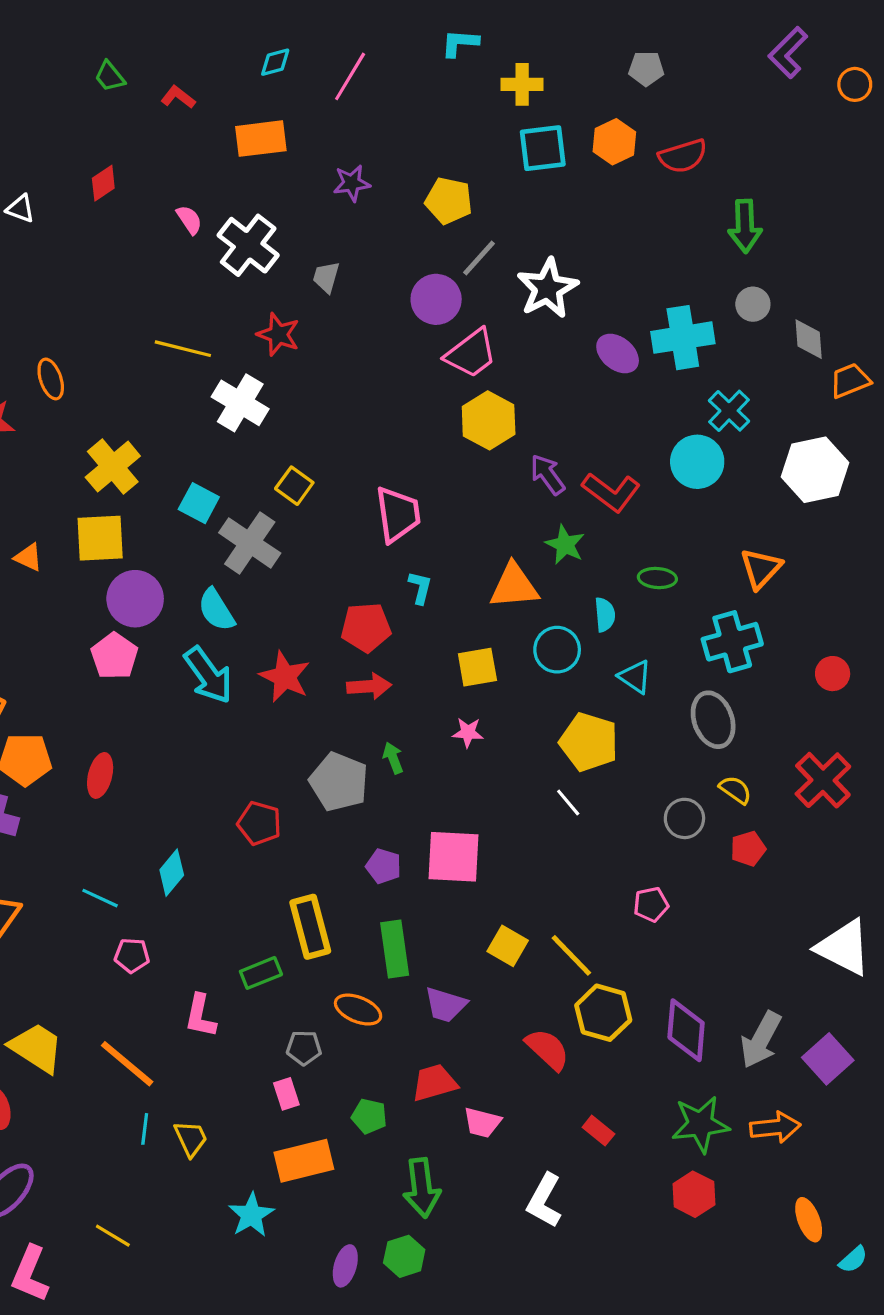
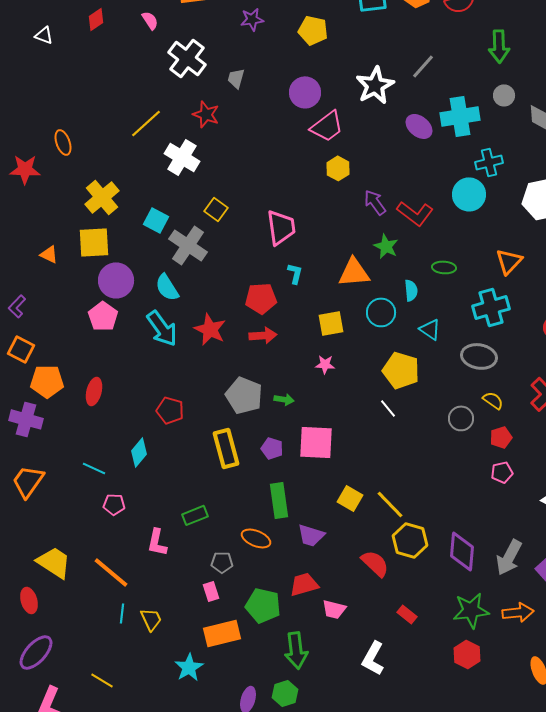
pink semicircle: (189, 220) -> (150, 20), moved
gray line: (479, 258) -> (423, 66), moved
yellow line: (183, 349) -> (146, 123), turned -56
cyan cross: (729, 411) -> (489, 162), turned 32
yellow hexagon: (489, 420) -> (338, 168), size x0.7
gray ellipse: (713, 720) -> (479, 356), turned -60
green arrow: (393, 758) -> (284, 399), moved, turned 120
red pentagon: (259, 823) -> (170, 410), moved
pink pentagon: (651, 904) -> (502, 472), moved
yellow rectangle: (310, 927) -> (226, 448), moved
green pentagon: (369, 1116) -> (263, 605), size x1.6

